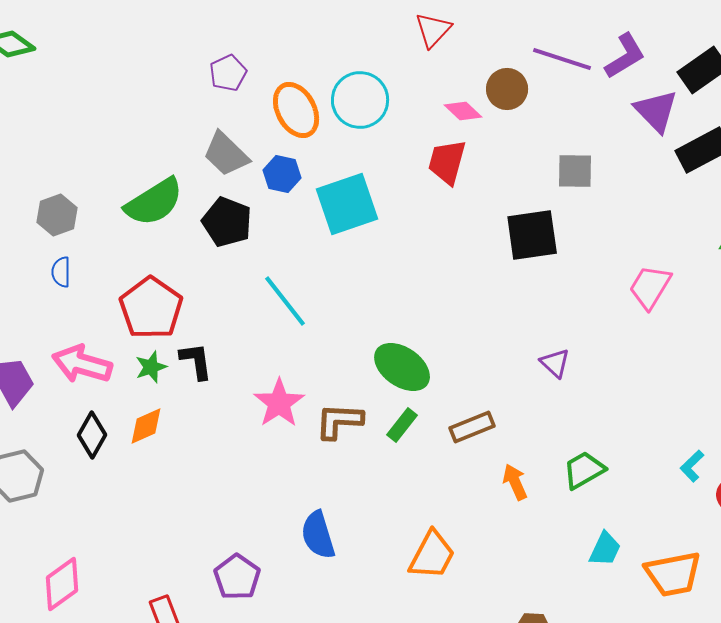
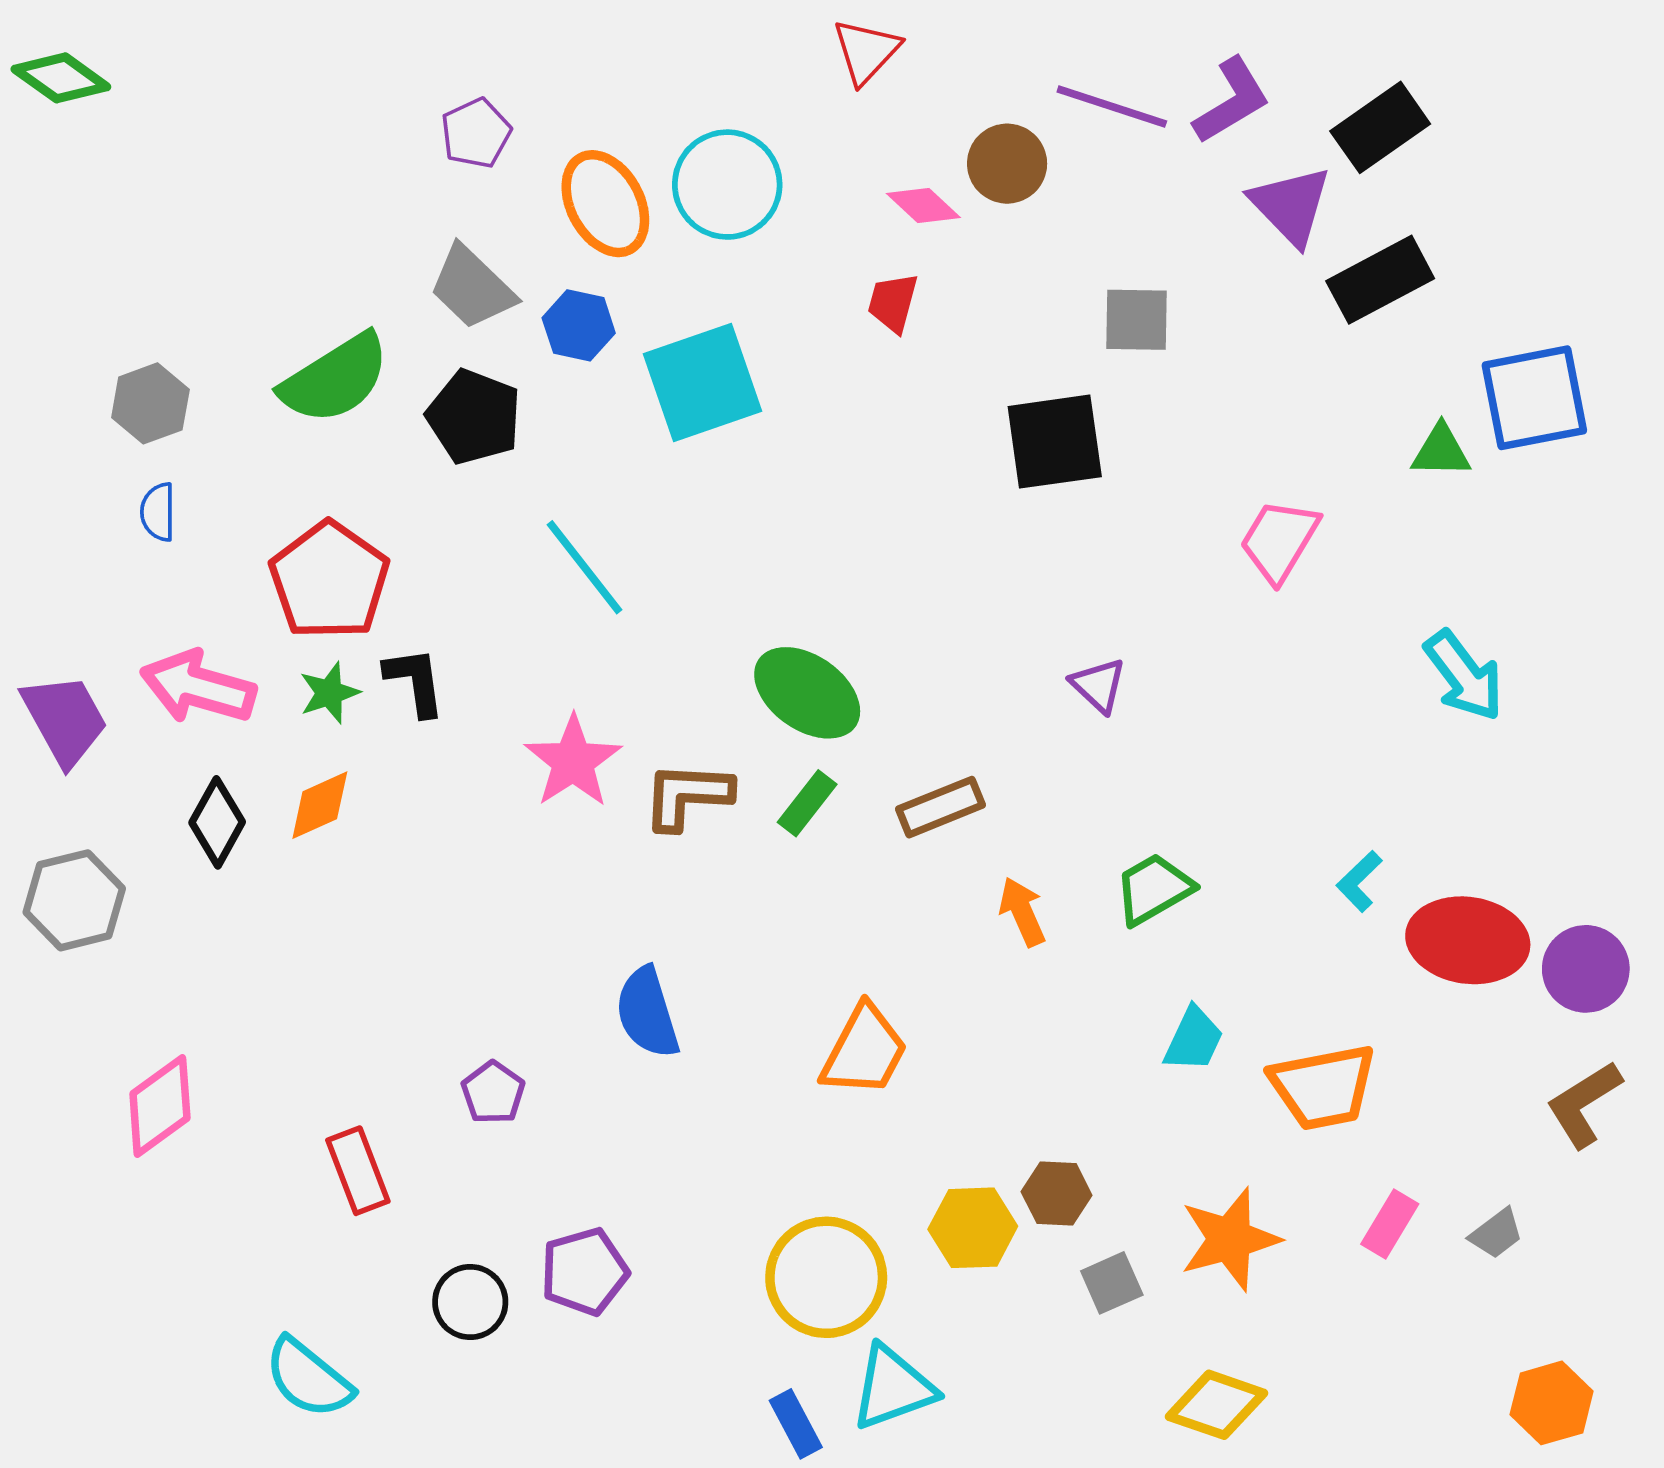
red trapezoid: (447, 162) -> (893, 303), size x0.7
purple pentagon: (237, 577) -> (493, 1093), size x0.7

